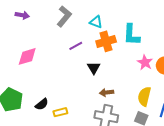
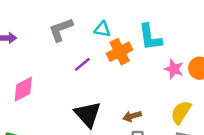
gray L-shape: (64, 16) -> (61, 30), turned -140
black triangle: (94, 68) -> (88, 114), moved, size x1.6
yellow semicircle: (144, 96) -> (181, 112), turned 30

